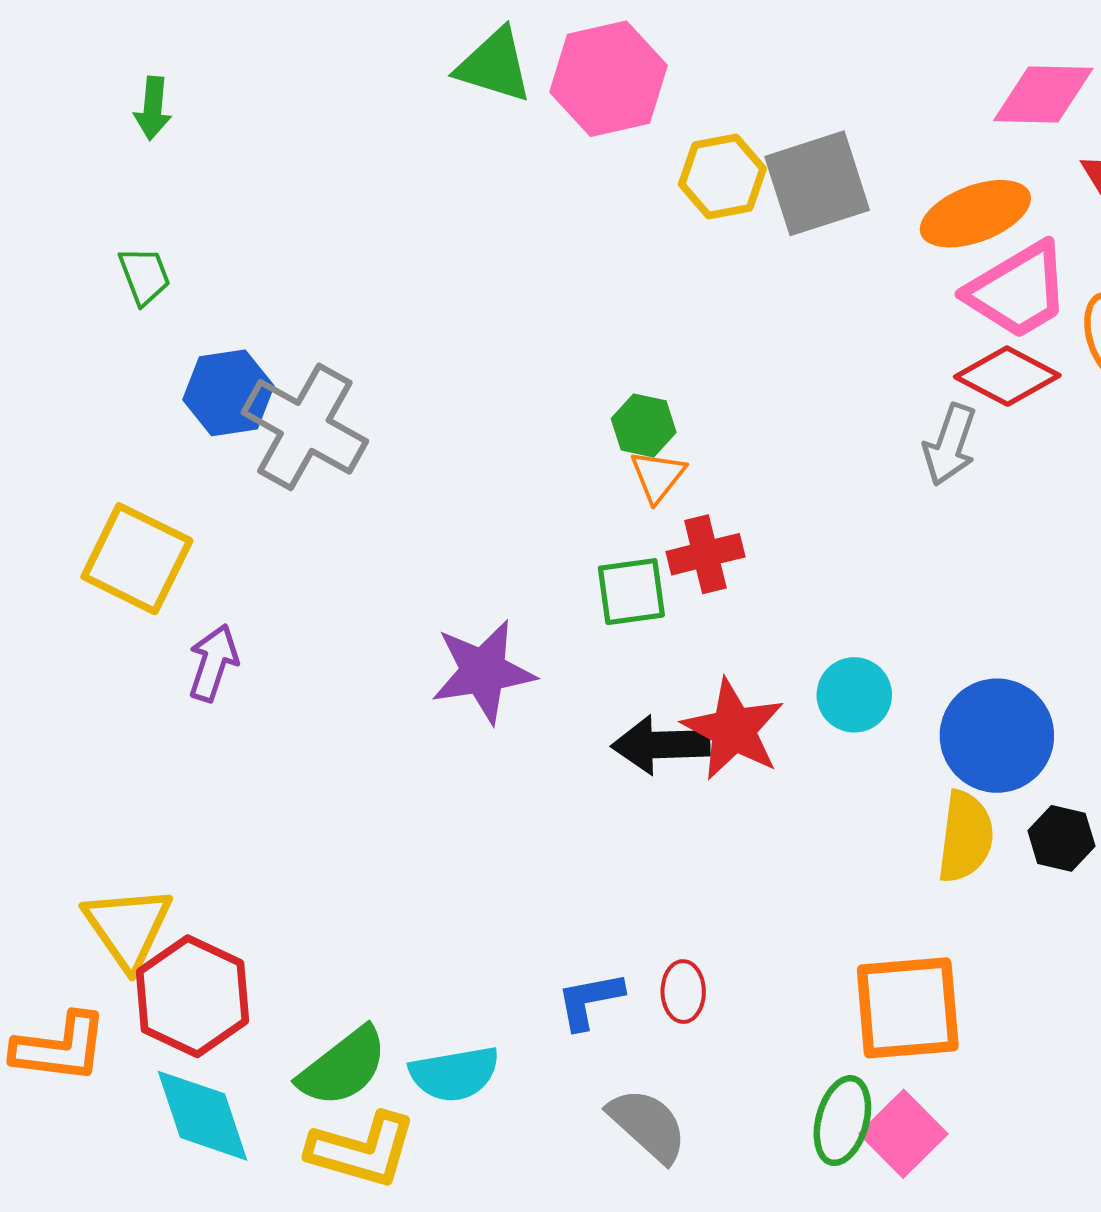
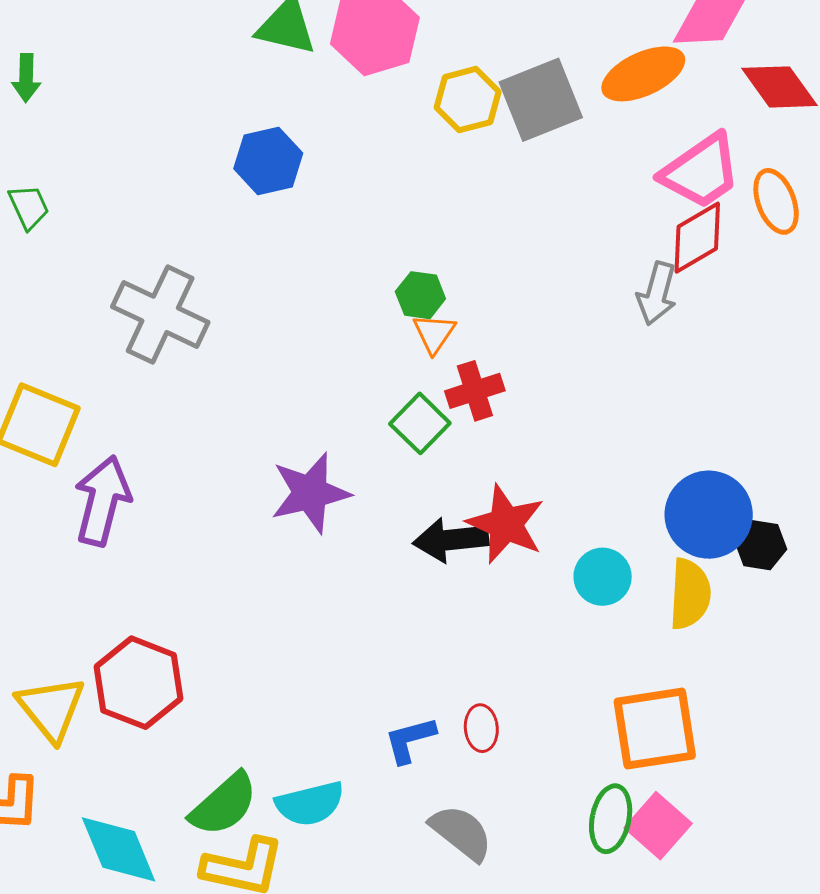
orange ellipse: (975, 214) -> (643, 74), moved
red diamond: (1007, 376) -> (697, 238), turned -54
blue hexagon: (228, 393) -> (268, 161), moved
green square: (631, 592) -> (420, 423), turned -34
purple arrow: (213, 663) -> (102, 501), size x1.5
cyan circle: (854, 695) -> (603, 577), moved
black hexagon: (1061, 838) -> (761, 545), moved
red hexagon: (193, 996) -> (139, 683), moved

